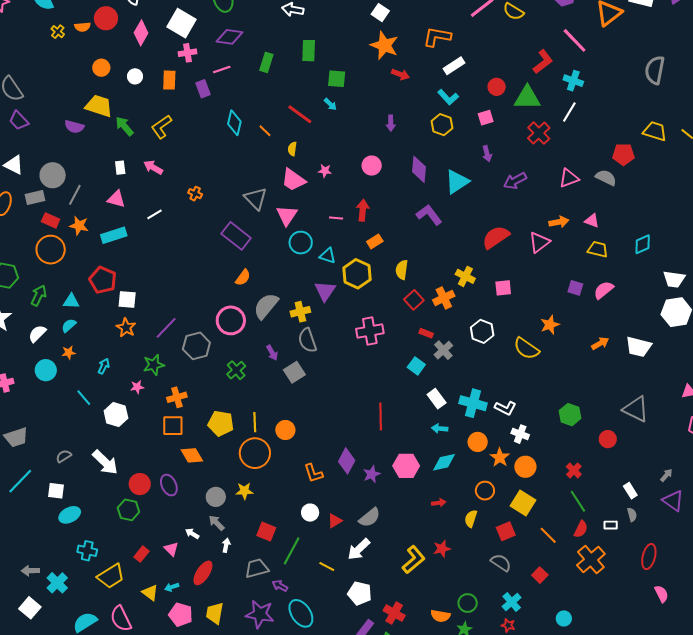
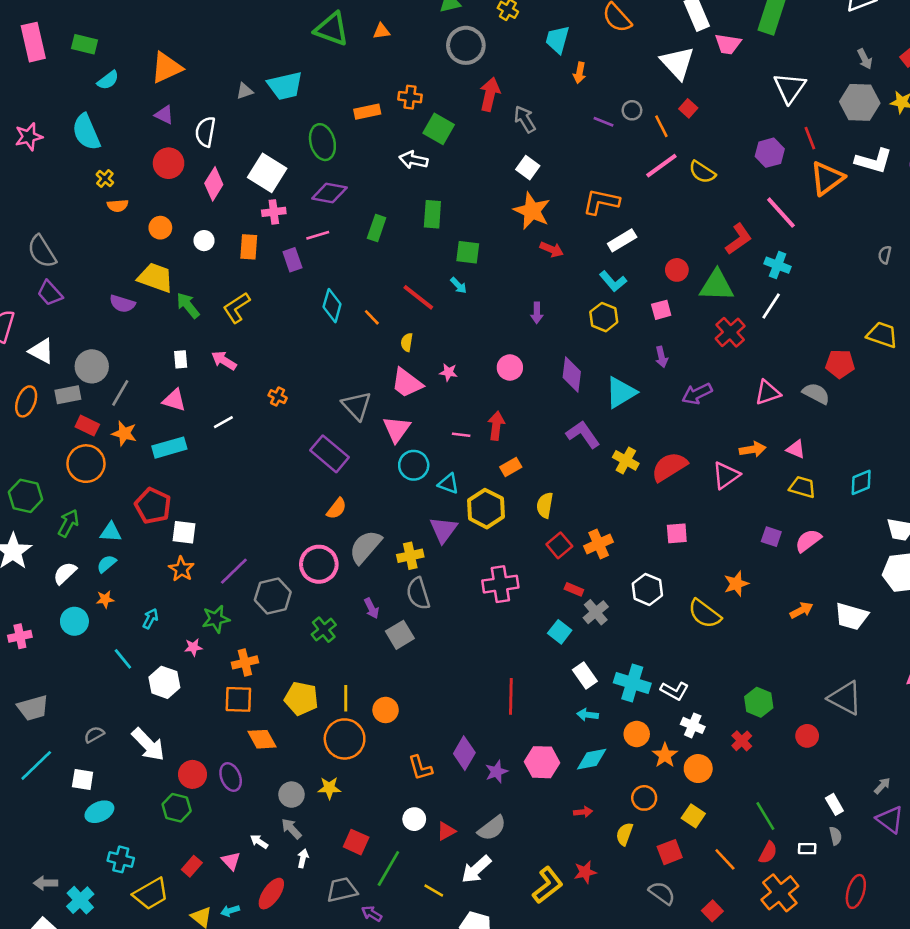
orange semicircle: (83, 27) -> (118, 206), moved
gray semicircle: (655, 70) -> (885, 255), size x0.5
yellow cross: (465, 276) -> (626, 460), moved
red cross: (574, 470) -> (742, 741), moved
yellow square: (523, 503) -> (693, 816), size x0.7

